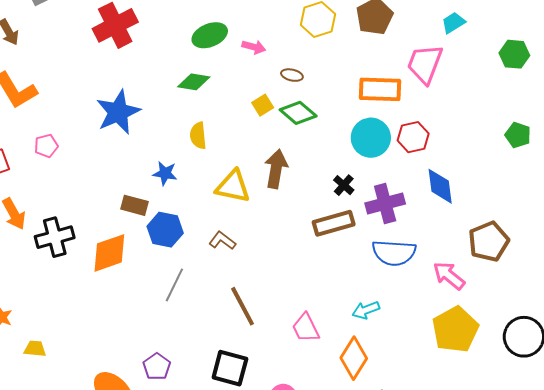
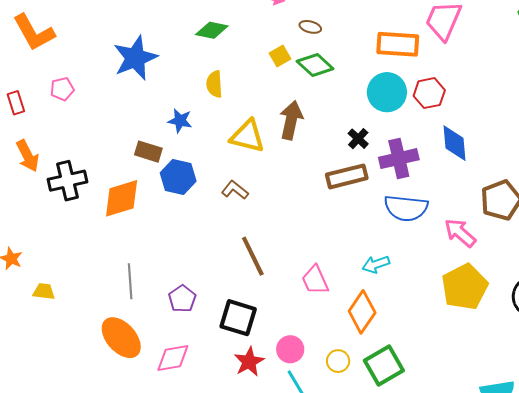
gray line: (174, 285) -> (130, 281), moved, turned -32
purple pentagon: (157, 367) -> (182, 299), moved

